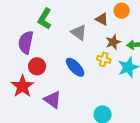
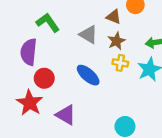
green L-shape: (45, 19) -> (48, 23), turned 120
brown star: (113, 42) -> (116, 41), moved

